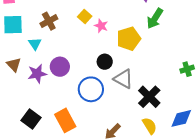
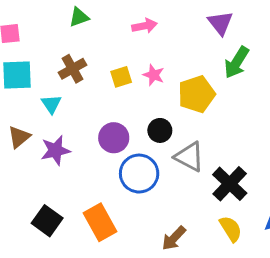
yellow square: (85, 17) -> (121, 77), moved, turned 32
brown triangle: (14, 65) -> (19, 137), turned 35
purple circle: (60, 67) -> (114, 138), moved

